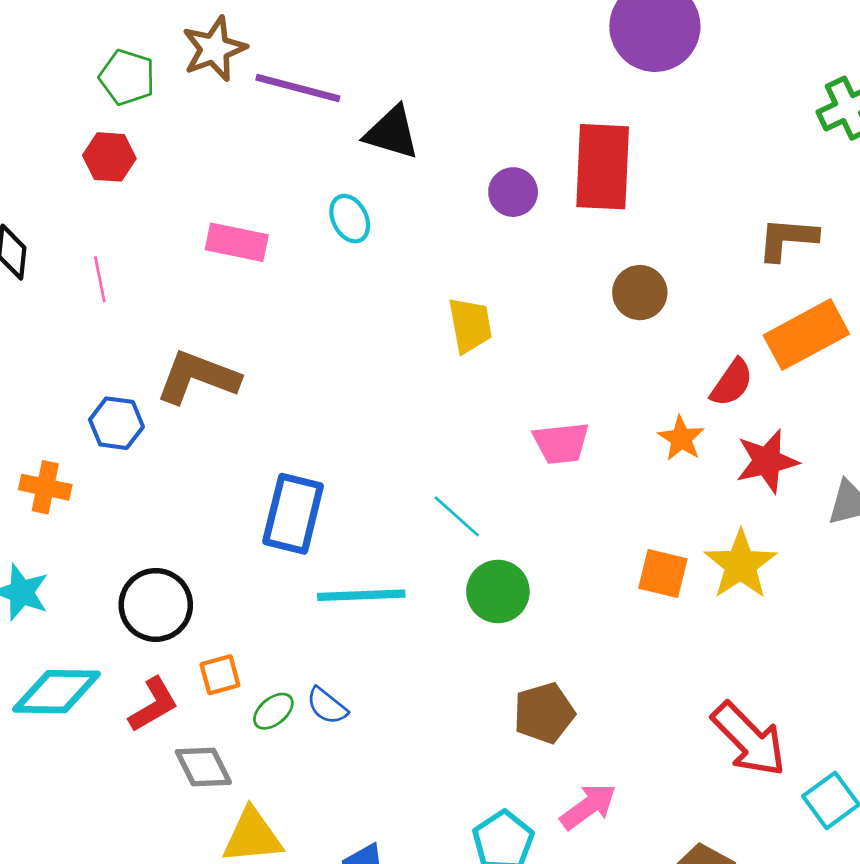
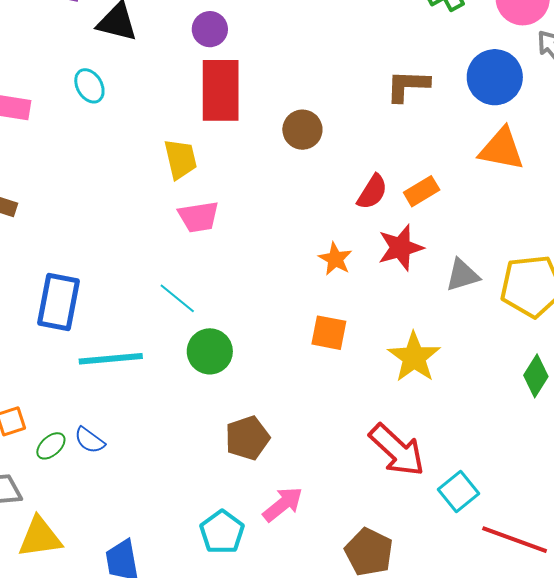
red rectangle: (603, 167) -> (221, 90), moved
purple circle: (513, 192) -> (210, 29), moved
orange rectangle: (806, 335) -> (422, 191), moved, size x0.6
orange star: (681, 438) -> (335, 259), moved
pink trapezoid: (561, 443) -> (198, 217), moved
yellow star: (741, 565) -> (414, 357), moved

